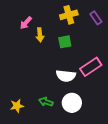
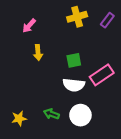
purple rectangle: (96, 18) -> (107, 20), turned 72
yellow arrow: (40, 35) -> (38, 53), moved
green square: (65, 42) -> (74, 60), moved

